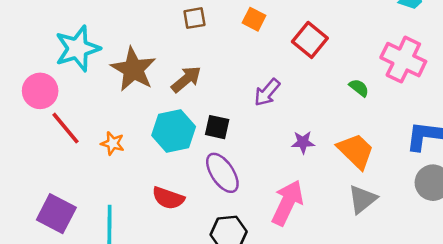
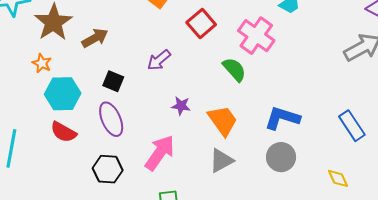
pink cross: (403, 60) -> (256, 36), moved
green semicircle: (359, 88) -> (234, 69), size x1.5
cyan hexagon: (174, 131) -> (63, 94), moved
orange star: (113, 143) -> (42, 63), moved

